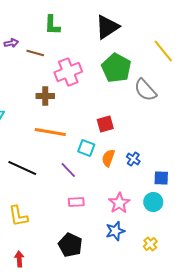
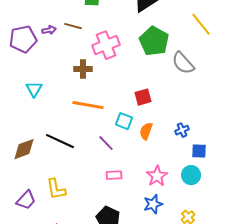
purple arrow: (11, 43) -> (49, 30), moved
blue cross: (133, 159) -> (182, 130), moved, turned 32

